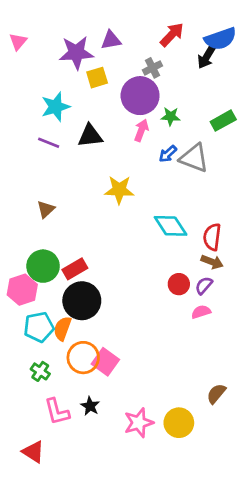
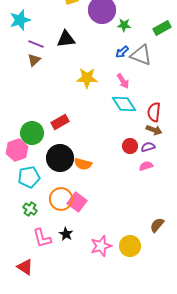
cyan star: (55, 107) -> (20, 20), moved
pink arrow: (141, 130) -> (123, 81), moved, turned 126
brown triangle: (46, 209) -> (34, 60), moved
red rectangle: (75, 269) -> (60, 122), moved
purple semicircle: (204, 285) -> (148, 147), turned 32
orange semicircle: (62, 328) -> (83, 164), moved, turned -96

